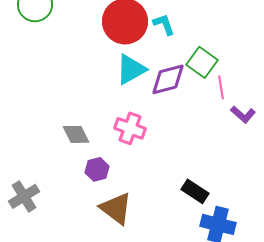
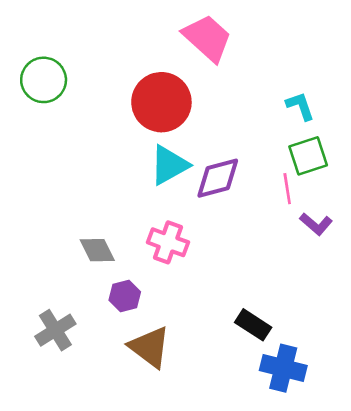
cyan L-shape: (164, 24) -> (300, 106), moved
green square: (202, 62) -> (308, 156), moved, turned 36
gray cross: (24, 196) -> (55, 330), moved

